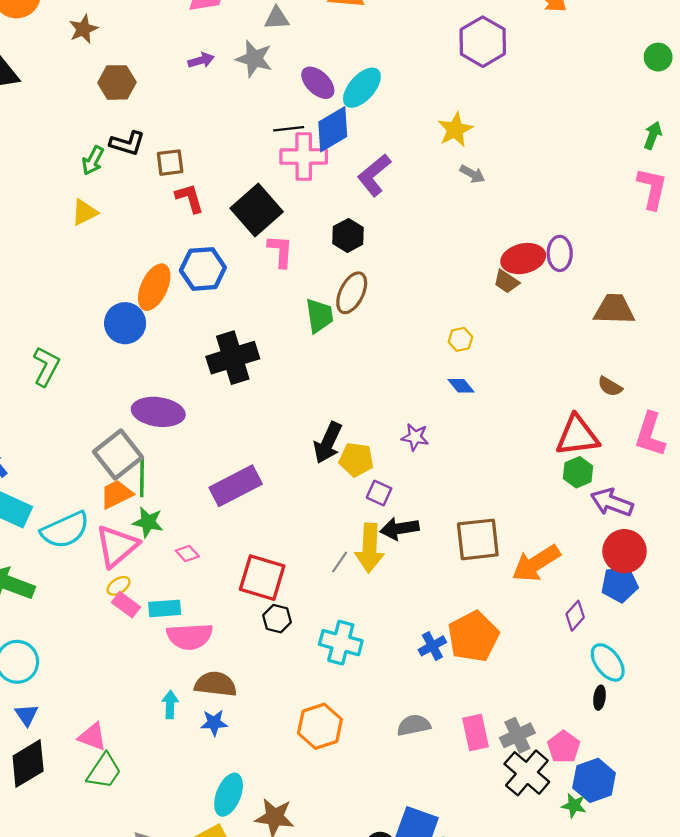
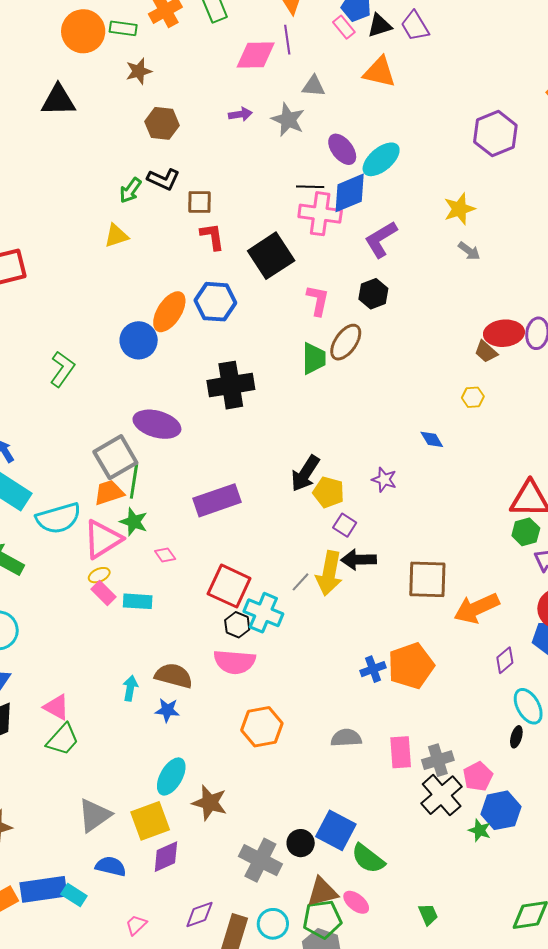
black hexagon: (348, 235) -> (373, 294), moved
pink L-shape: (280, 251) -> (318, 300), moved
yellow hexagon: (460, 339) -> (473, 397), moved
pink semicircle: (190, 636) -> (235, 662), moved
cyan cross: (341, 643) -> (263, 613), moved

